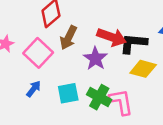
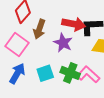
blue arrow: (34, 89) -> (17, 73), size x1.5
pink L-shape: (121, 102) -> (88, 74), turned -30

